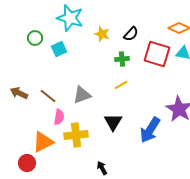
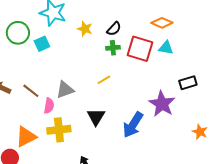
green circle: (35, 38) -> (18, 33), size x1.5
green cross: (122, 59) -> (113, 48), moved
pink semicircle: (59, 117) -> (49, 106), moved

